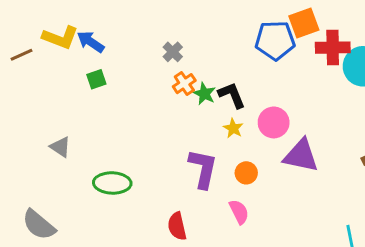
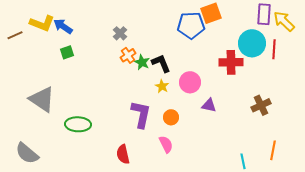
red cross: (333, 48) -> (231, 62), moved
gray triangle: (60, 147) -> (42, 99), size x1.8
purple triangle: (301, 156) -> (209, 105), size x0.6

